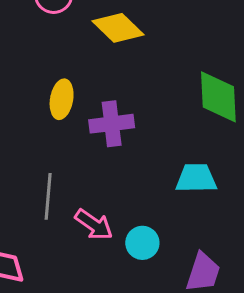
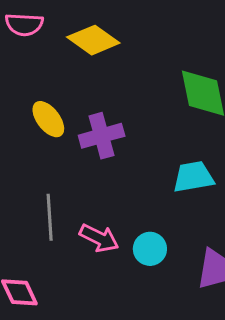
yellow ellipse: (62, 99) -> (48, 119), turned -39

